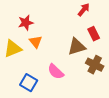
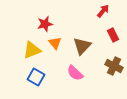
brown triangle: (77, 47) -> (82, 46), moved, turned -30
blue square: (29, 83) -> (36, 77), moved

